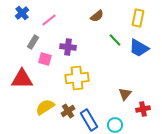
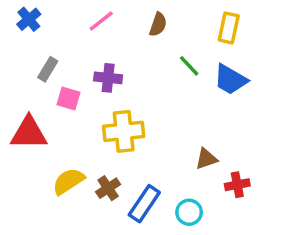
brown semicircle: (97, 16) -> (158, 24), turned -32
pink line: (49, 20) -> (101, 21), moved
brown triangle: (125, 94) -> (206, 159), turned 32
blue rectangle: (89, 120) -> (144, 204), turned 65

